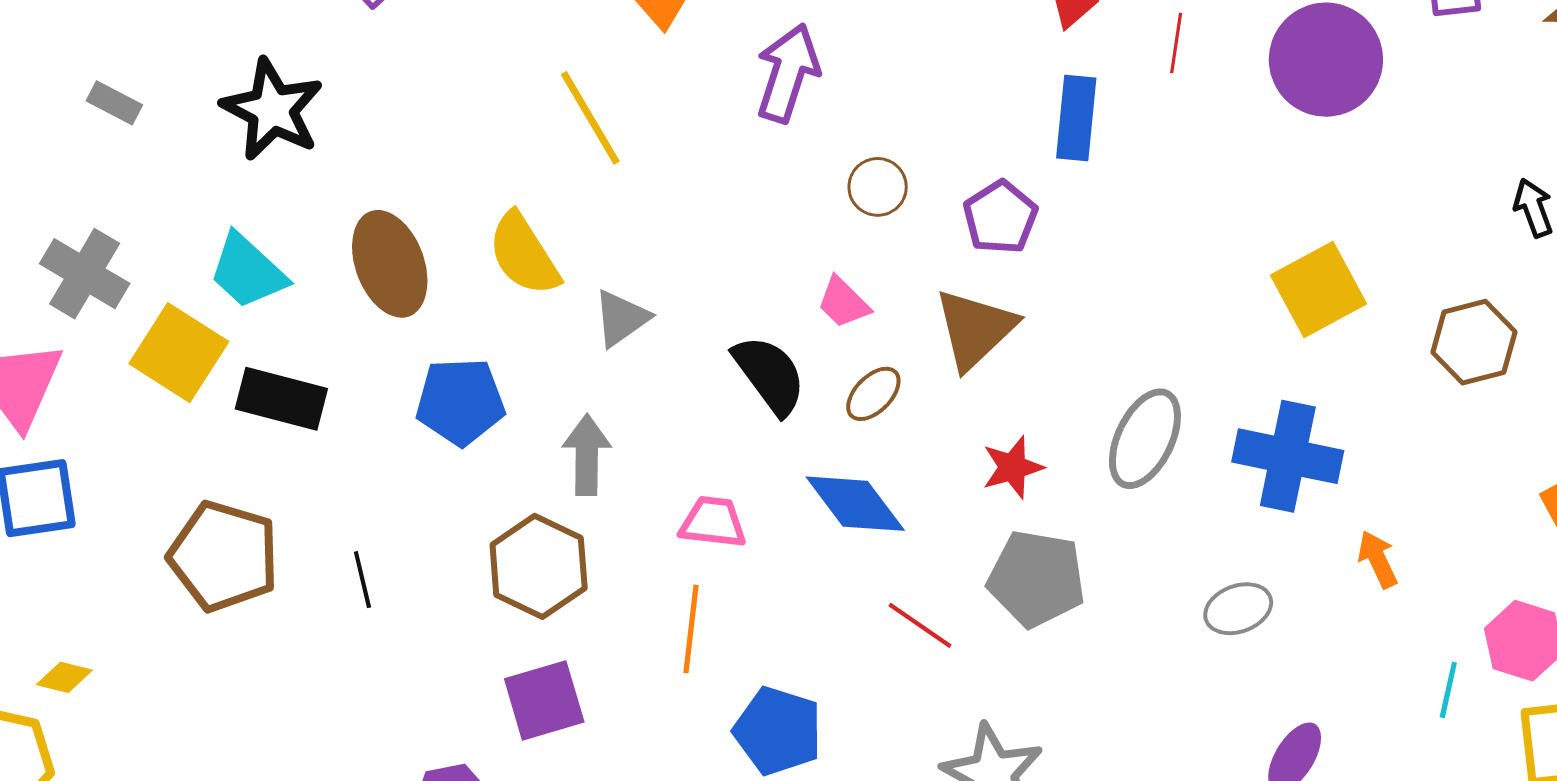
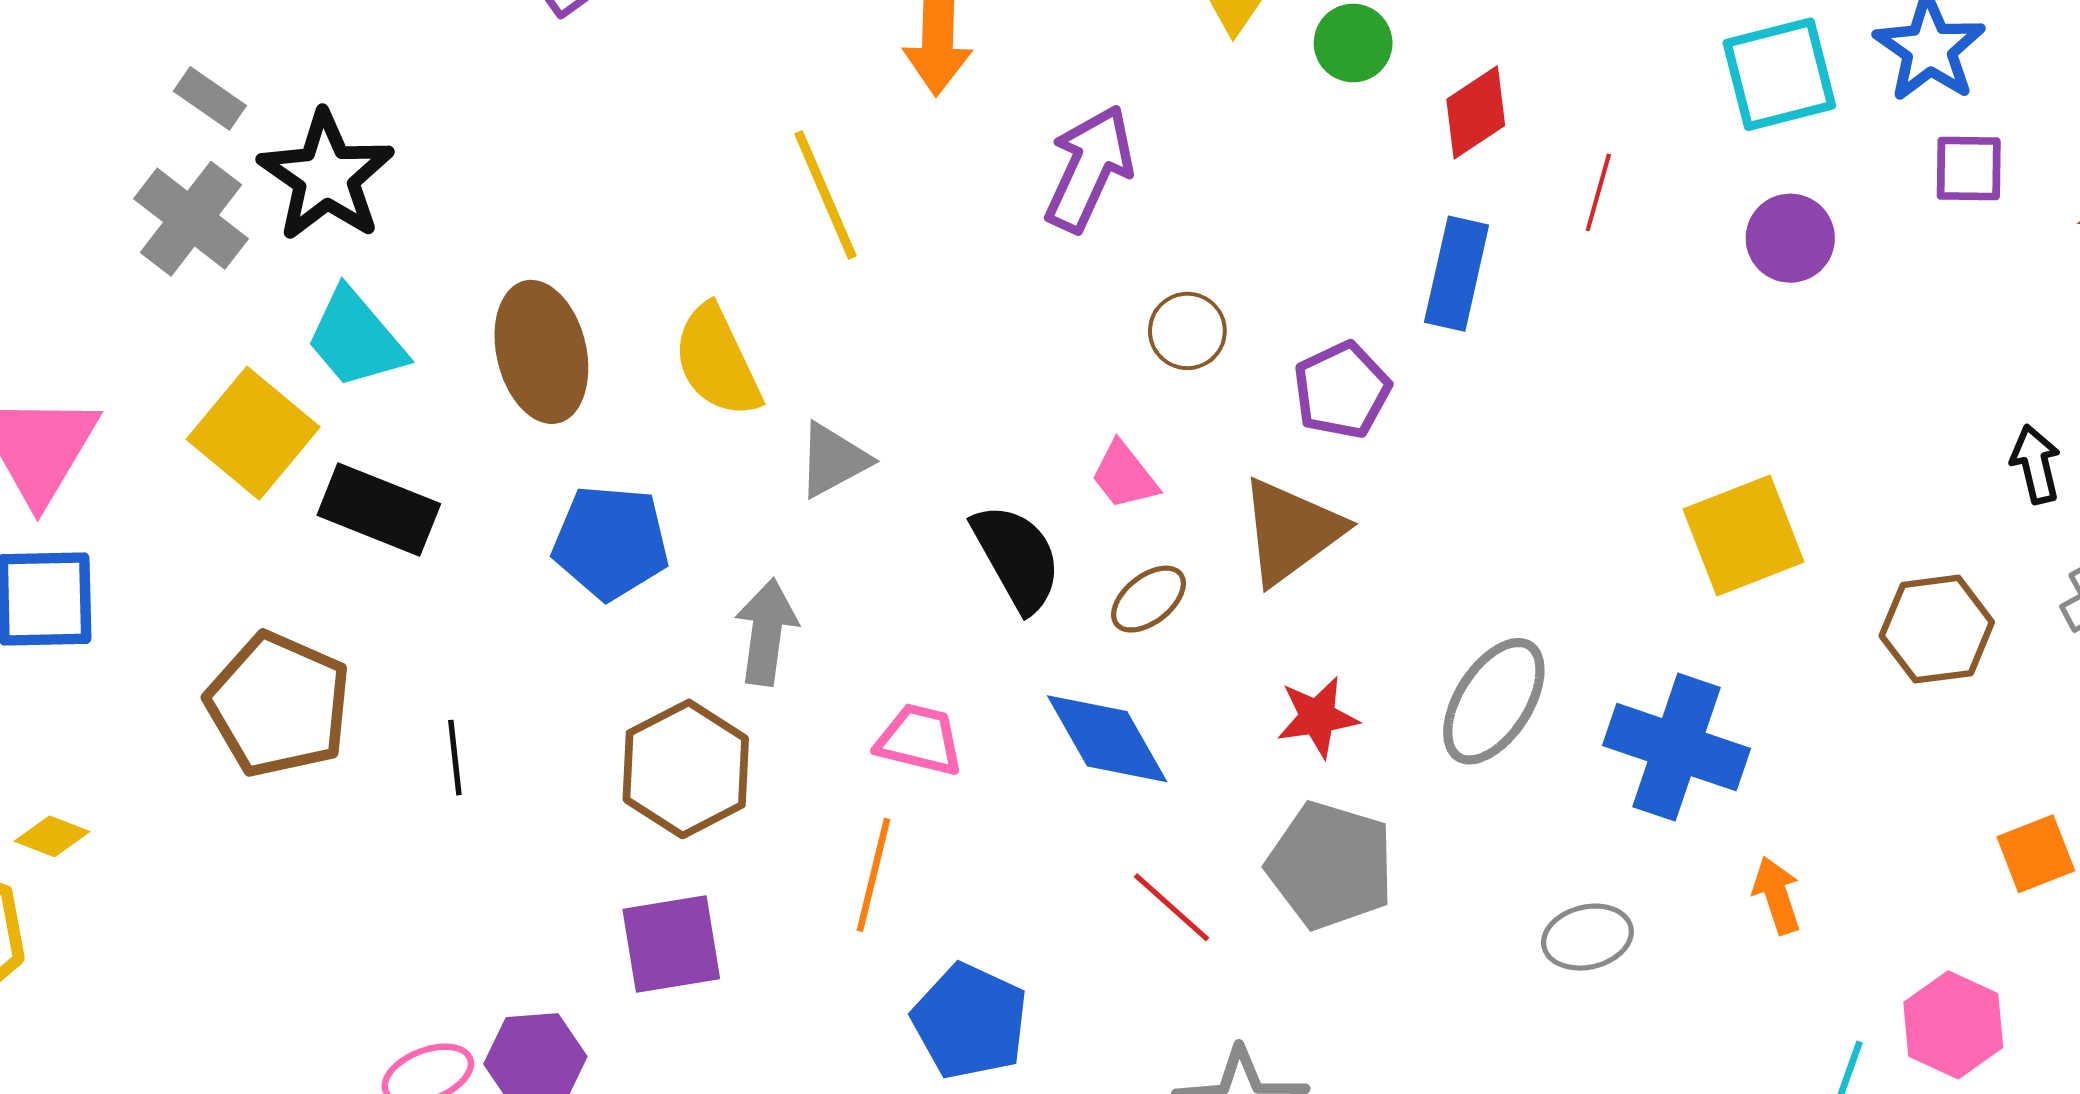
purple circle: (1326, 60) -> (1790, 238), size x0.6
black star: (272, 110) -> (326, 176), moved
gray cross: (85, 274) -> (191, 219), moved

